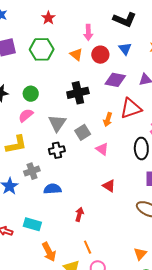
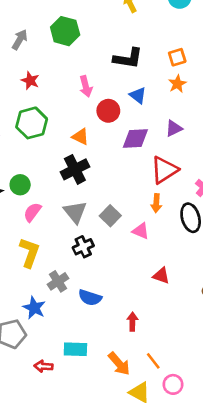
orange triangle: (76, 54) -> (80, 137), moved
black cross: (78, 93) -> (75, 169), moved
green circle: (31, 94) -> (20, 185), moved
orange arrow: (108, 119) -> (156, 203), moved
yellow L-shape: (16, 145) -> (29, 253), turned -45
blue semicircle: (52, 189) -> (90, 298), turned -144
orange arrow: (49, 252) -> (119, 364), moved

